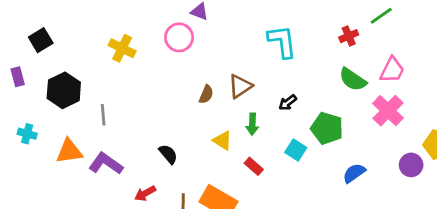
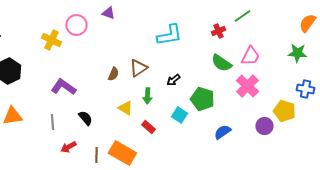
pink circle: (179, 37) -> (76, 25), moved
cyan L-shape: (282, 41) -> (169, 35), turned 88
gray line: (103, 115) -> (52, 122), moved
purple L-shape: (106, 164) -> (63, 87), moved

